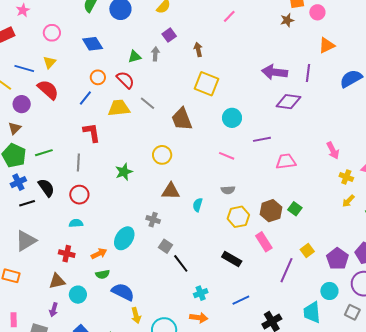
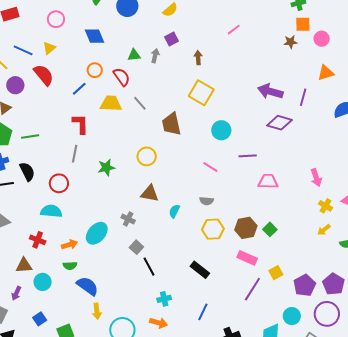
gray line: (78, 162) -> (75, 154), moved
cyan semicircle: (76, 223) -> (51, 211), size x1.5
pink rectangle: (264, 242) -> (247, 258), moved, turned -42
blue line: (241, 300) -> (203, 312), turned -48

